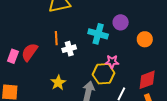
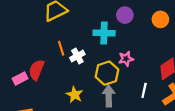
orange circle: (145, 39) -> (160, 19), moved
pink rectangle: (13, 56) -> (20, 78), turned 56
yellow hexagon: (104, 74) -> (107, 73), moved

